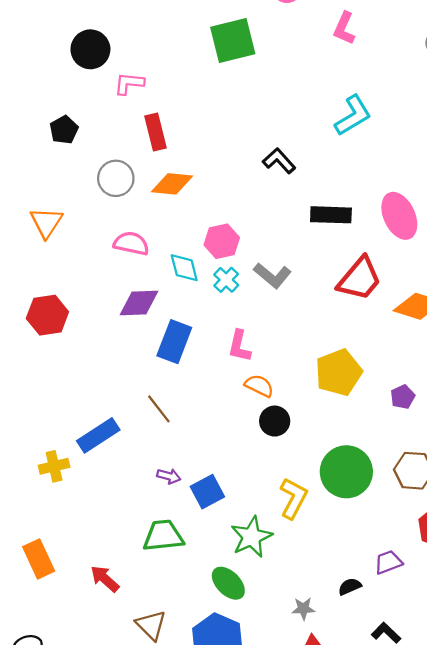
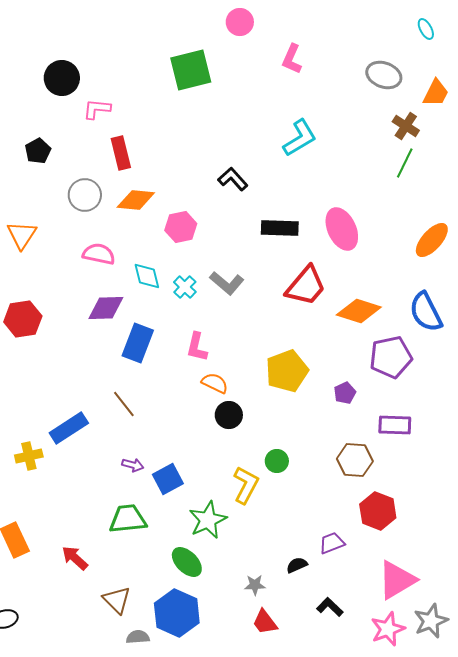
pink hexagon: (222, 241) -> (181, 227), moved
green circle: (346, 472) -> (277, 461), moved, size x0.5

